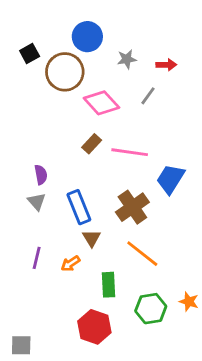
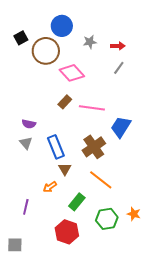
gray line: (148, 96) -> (119, 68), moved
purple semicircle: (41, 175) -> (29, 124), turned 112
purple line: (37, 258) -> (26, 207), moved
green rectangle: (108, 285) -> (77, 202), turned 42

